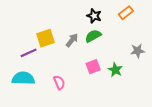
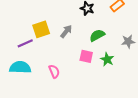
green semicircle: (93, 36) -> (97, 35), moved
pink square: (93, 67) -> (86, 56), turned 32

